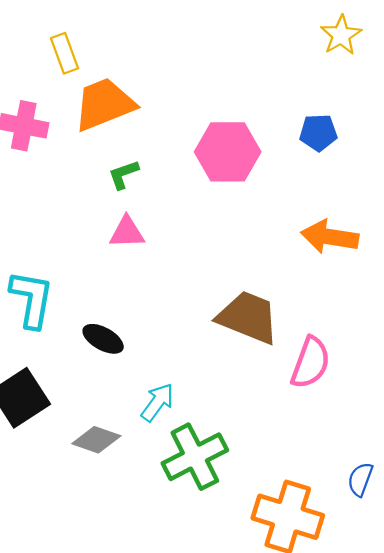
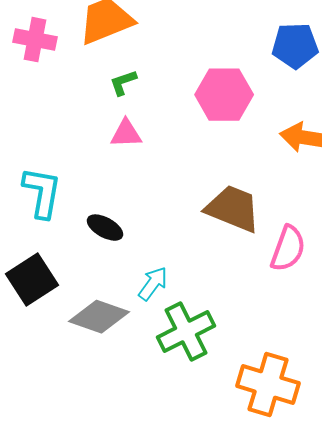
blue pentagon: (318, 133) -> (295, 46), size x1.4
pink hexagon: (228, 152) -> (224, 95), moved
gray diamond: (96, 440) -> (99, 317), size x1.4

